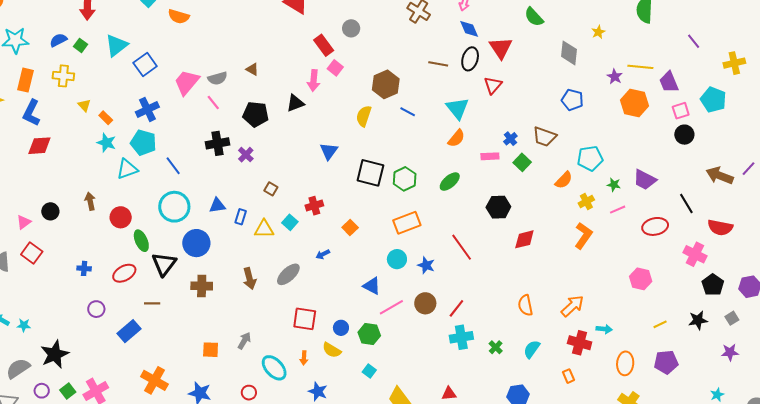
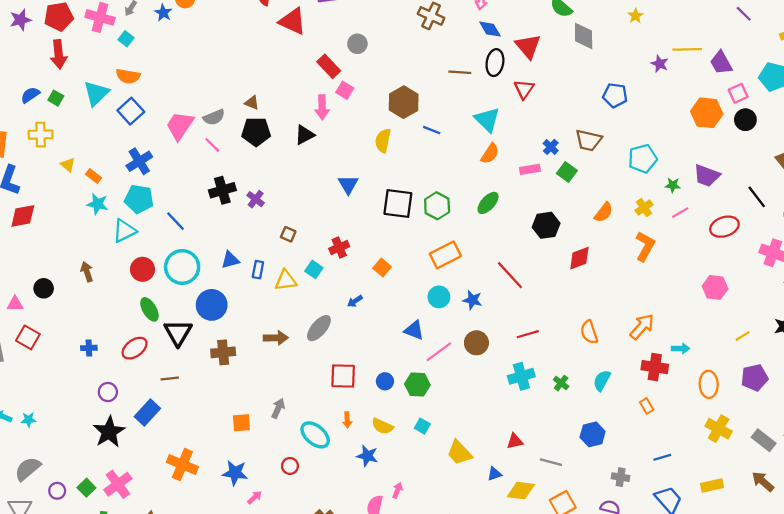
orange semicircle: (179, 16) -> (128, 76), moved
gray diamond: (569, 53) -> (584, 36), moved
orange hexagon: (634, 103) -> (707, 113), moved
black pentagon: (256, 114) -> (256, 132), moved
orange semicircle: (564, 180) -> (604, 212), moved
red circle: (121, 217) -> (142, 269), moved
pink triangle: (24, 222) -> (15, 304), turned 42
brown arrow: (249, 279) -> (276, 338), turned -70
red line: (456, 308) -> (528, 334), moved, turned 42
yellow semicircle: (332, 350) -> (382, 426), moved
black star: (55, 354) -> (109, 432), moved

